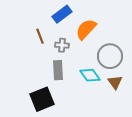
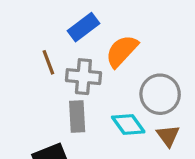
gray cross: (62, 45) -> (83, 77), size x1.5

